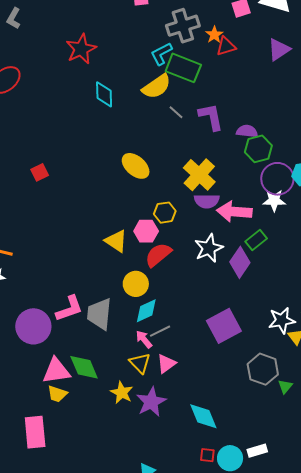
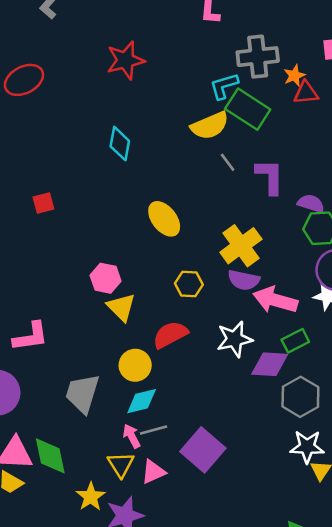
cyan diamond: (104, 94) -> (120, 144), moved
pink hexagon: (146, 231) -> (106, 278), moved
purple diamond: (240, 262) -> (270, 364), turned 48
pink L-shape: (69, 309) -> (31, 337), moved
purple square: (224, 326) -> (203, 450), moved, turned -32
gray hexagon: (263, 369) -> (300, 397), moved

